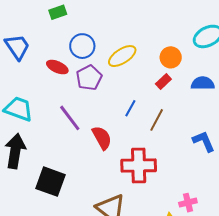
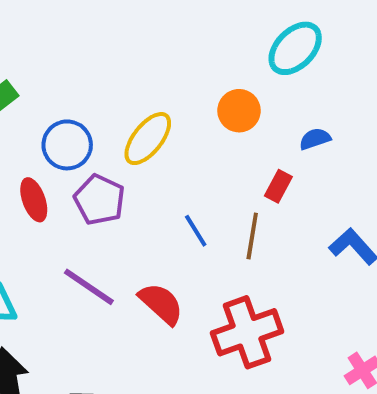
red ellipse: (57, 67) -> (34, 200), turned 65
red rectangle: (163, 81) -> (278, 186), moved
blue semicircle: (203, 83) -> (315, 139), size x0.7
blue line: (130, 108) -> (196, 231), turned -42

